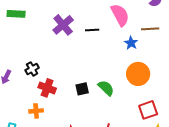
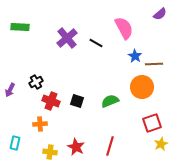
brown line: (150, 29) -> (154, 64), moved
black line: (92, 30) -> (96, 43), turned 32
green semicircle: (106, 88) -> (110, 101), turned -66
black square: (82, 89) -> (77, 101), moved, turned 32

